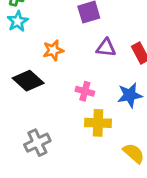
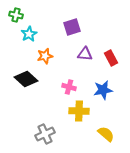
cyan star: (18, 21) -> (29, 34), moved
gray cross: (37, 143) -> (45, 134), moved

